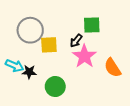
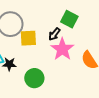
green square: (92, 25) -> (69, 19), turned 30

